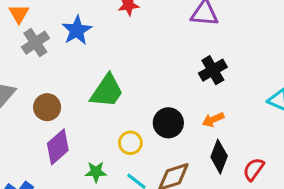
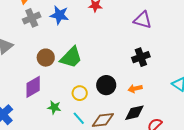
blue star: (77, 30) -> (59, 15), turned 30
brown circle: (47, 107) -> (46, 58), moved
black diamond: (219, 157) -> (134, 113), turned 45

